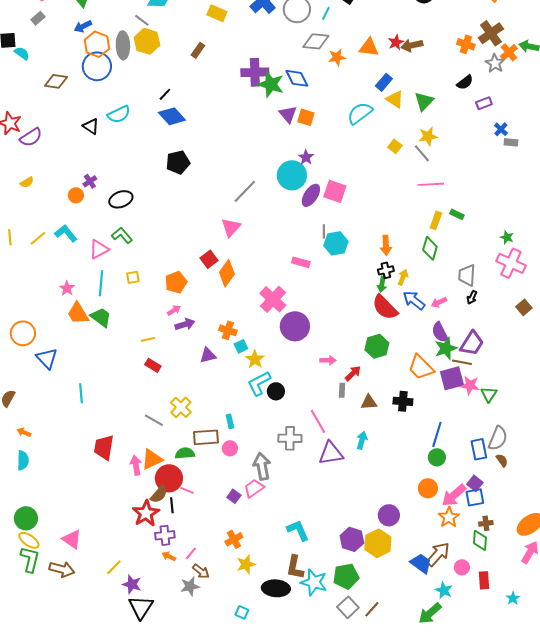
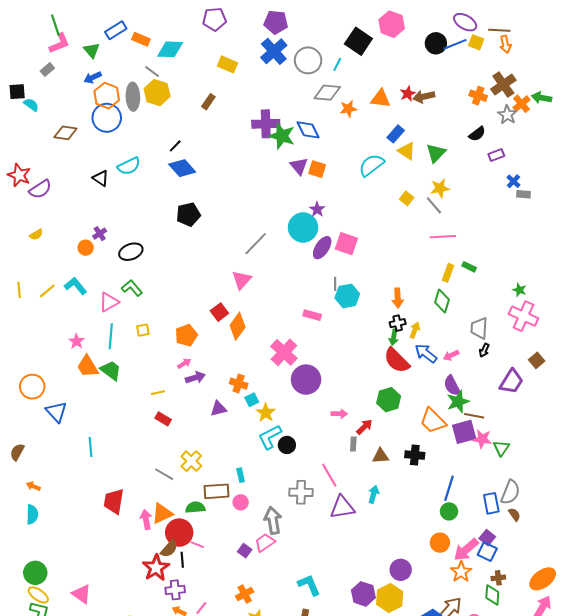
purple trapezoid: (472, 343) -> (511, 382), moved
blue square: (475, 497) -> (487, 552), turned 36

